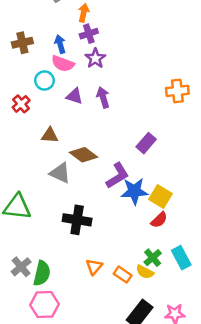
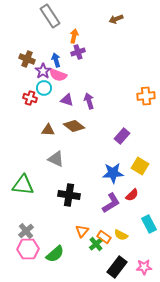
brown cross: (22, 43) -> (27, 59), turned 35
purple star: (95, 58) -> (43, 71), moved
red cross: (21, 104) -> (30, 98), moved, turned -32
brown diamond: (84, 155) -> (74, 126), moved
purple L-shape: (117, 176) -> (111, 203), moved
yellow square: (160, 196) -> (140, 166), moved
green cross: (153, 258) -> (96, 244), moved
green semicircle: (42, 273) -> (55, 254), moved, turned 36
pink hexagon: (45, 305) -> (28, 249), moved

